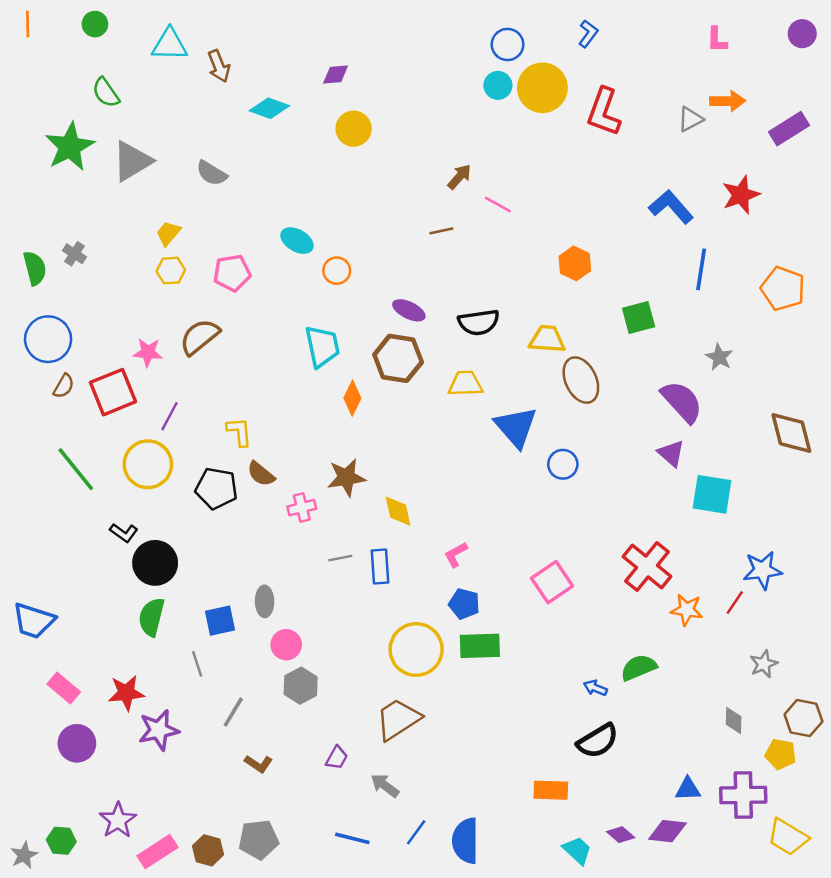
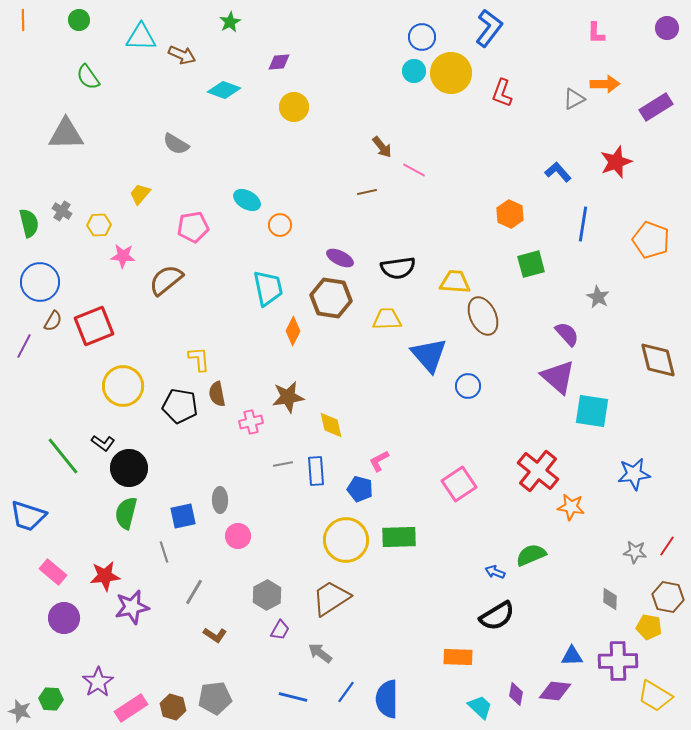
blue L-shape: (588, 34) -> (489, 28), size x1.6
brown arrow: (219, 66) -> (182, 55), turned -44
red L-shape: (604, 112) -> (502, 93), size x0.7
green star: (70, 147) -> (230, 22), moved, size x0.5
gray triangle: (132, 161) -> (66, 134), moved, turned 30
brown arrow: (459, 177) -> (382, 147), turned 100
blue L-shape: (671, 207) -> (558, 172), size x0.7
orange hexagon: (575, 263) -> (510, 214), moved
yellow hexagon: (171, 271) -> (99, 225), moved
pink star: (148, 352) -> (123, 256), moved
purple semicircle: (682, 402) -> (567, 334), size x0.7
purple line: (170, 416) -> (24, 346), moved
purple triangle: (671, 453) -> (558, 377), size x1.5
green line: (76, 469) -> (63, 456), moved
brown semicircle: (261, 474) -> (217, 394), turned 40
red line: (735, 603) -> (667, 546), moved
blue pentagon: (464, 604) -> (360, 489), moved
gray star: (764, 664) -> (635, 552), turned 30
gray hexagon: (301, 686) -> (267, 595), moved
purple diamond: (621, 835) -> (516, 694), turned 60
gray star: (24, 855) -> (20, 711), turned -30

